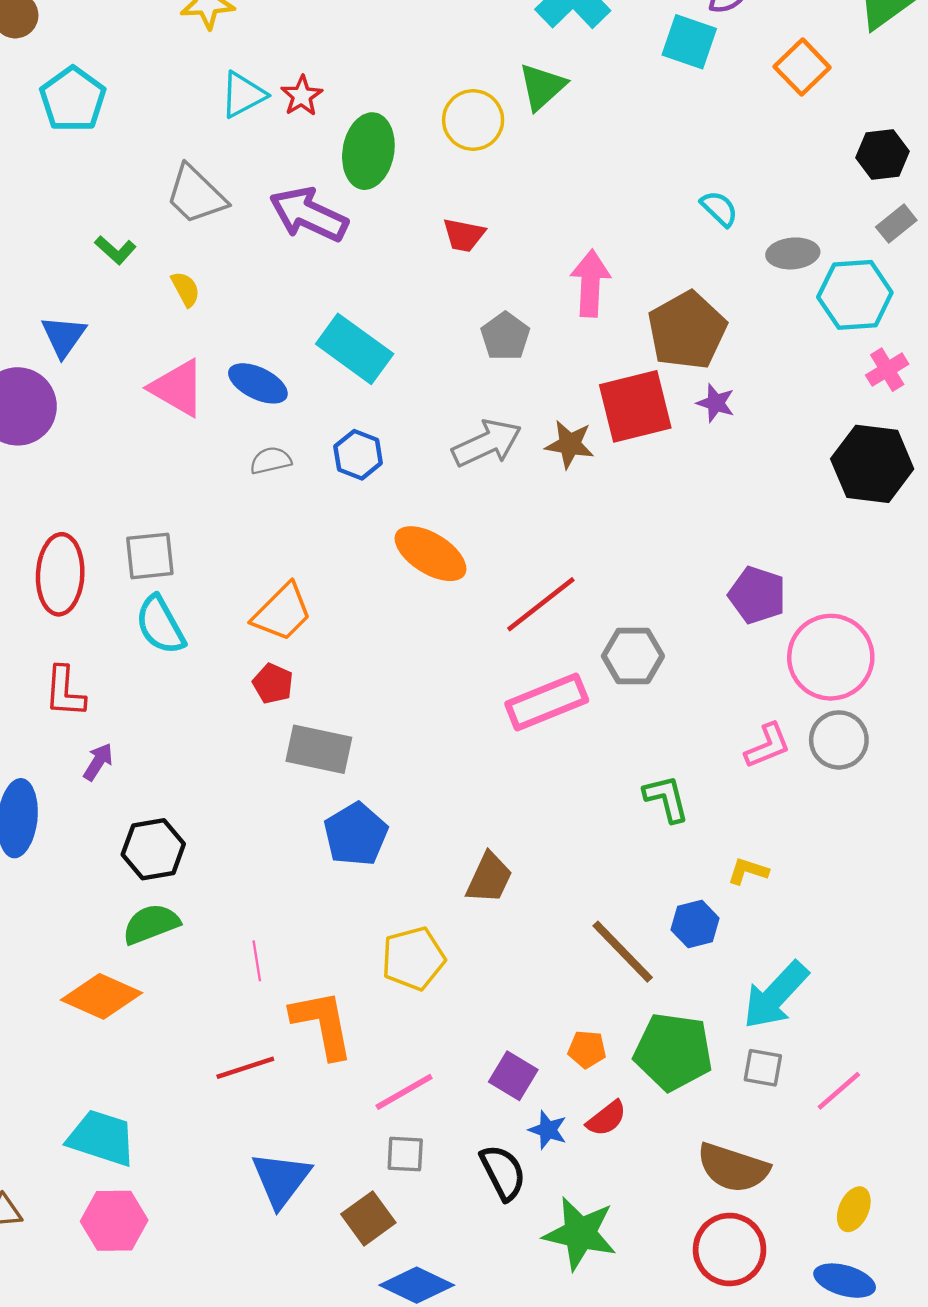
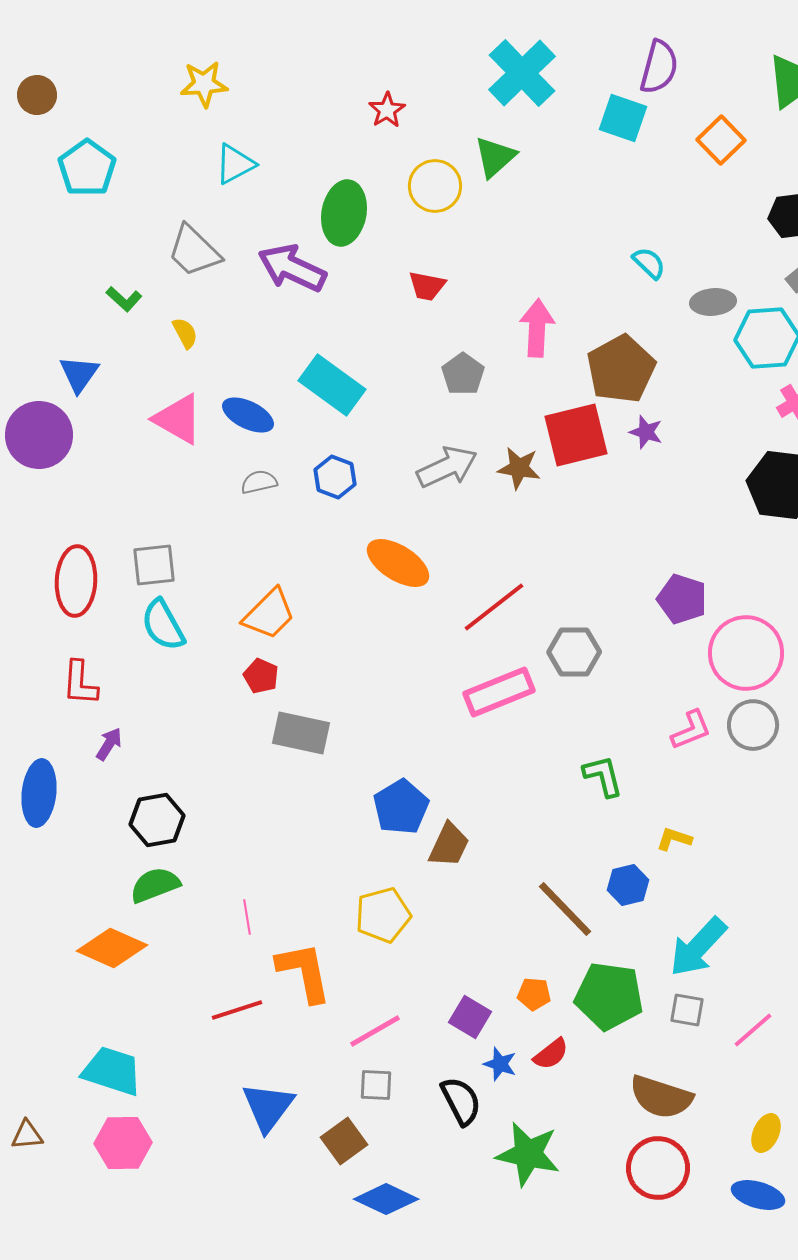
red star: (302, 96) -> (387, 110), moved
blue pentagon: (356, 834) -> (401, 807), moved

